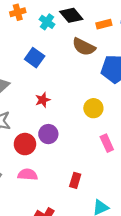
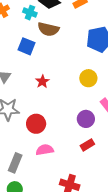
brown semicircle: (84, 47) -> (48, 29), moved
purple circle: (48, 134) -> (86, 119), moved
red rectangle: (75, 180) -> (87, 145), turned 56

